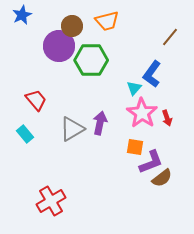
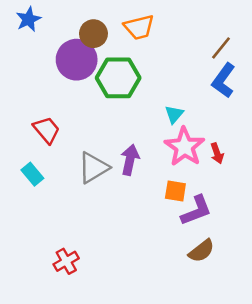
blue L-shape: (152, 74) -> (224, 80), moved
brown semicircle: (162, 178) -> (201, 251), moved
red cross: (51, 201) -> (66, 261), size x0.7

